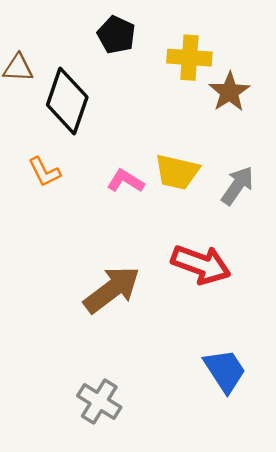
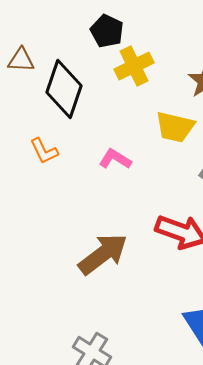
yellow cross: (189, 58) -> (134, 66), moved, turned -30
yellow trapezoid: (177, 172) -> (175, 127), moved

